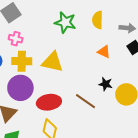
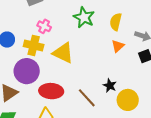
pink cross: (16, 39) -> (44, 26), moved
orange triangle: (104, 52) -> (118, 46), moved, turned 40

